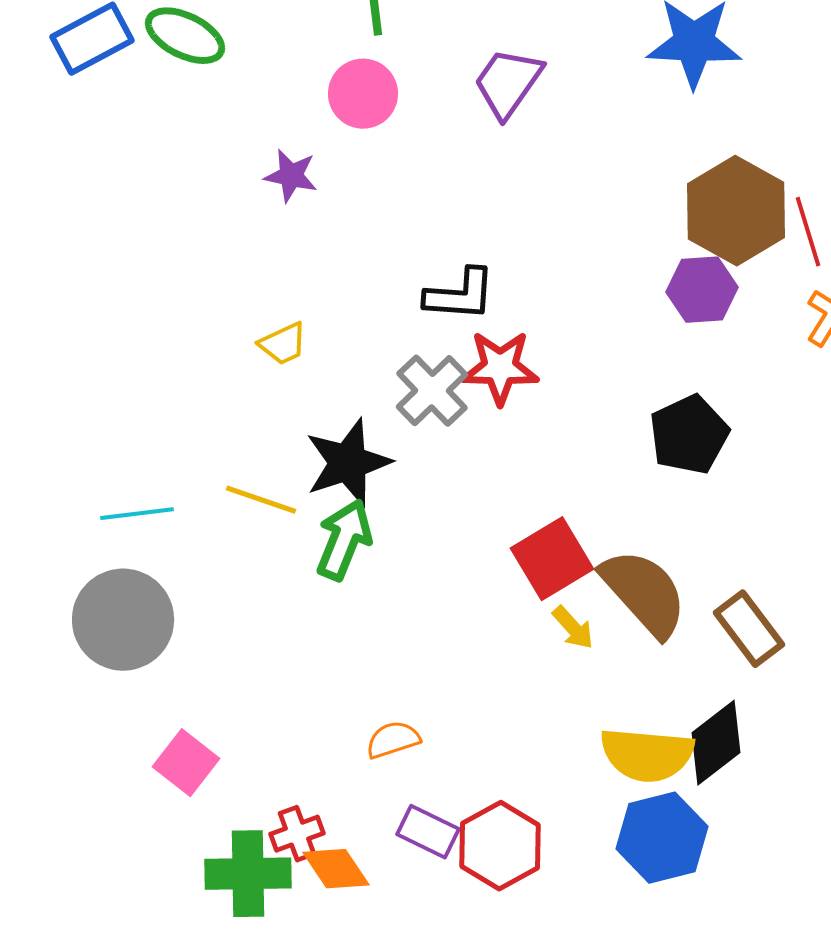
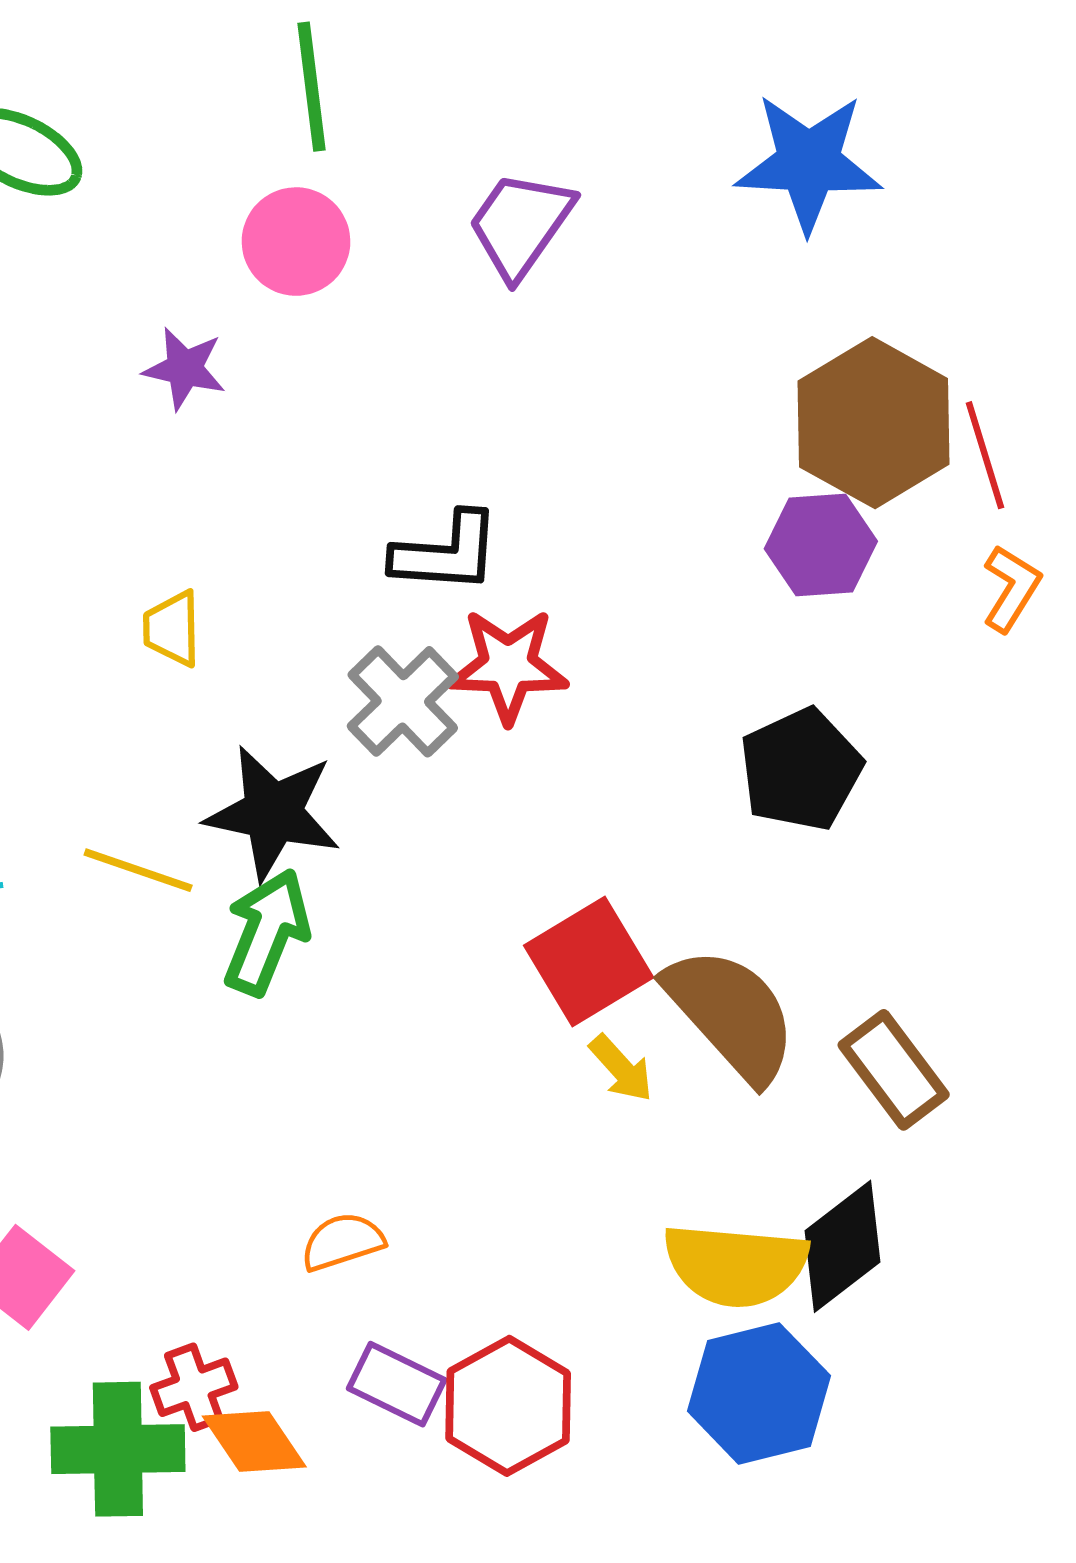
yellow trapezoid: (283, 344) -> (172, 629), turned 114
black star: (348, 463) -> (273, 813), turned 30

